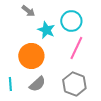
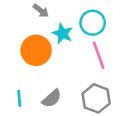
pink line: (76, 48) -> (99, 55), turned -45
orange circle: (31, 56) -> (36, 50), moved

